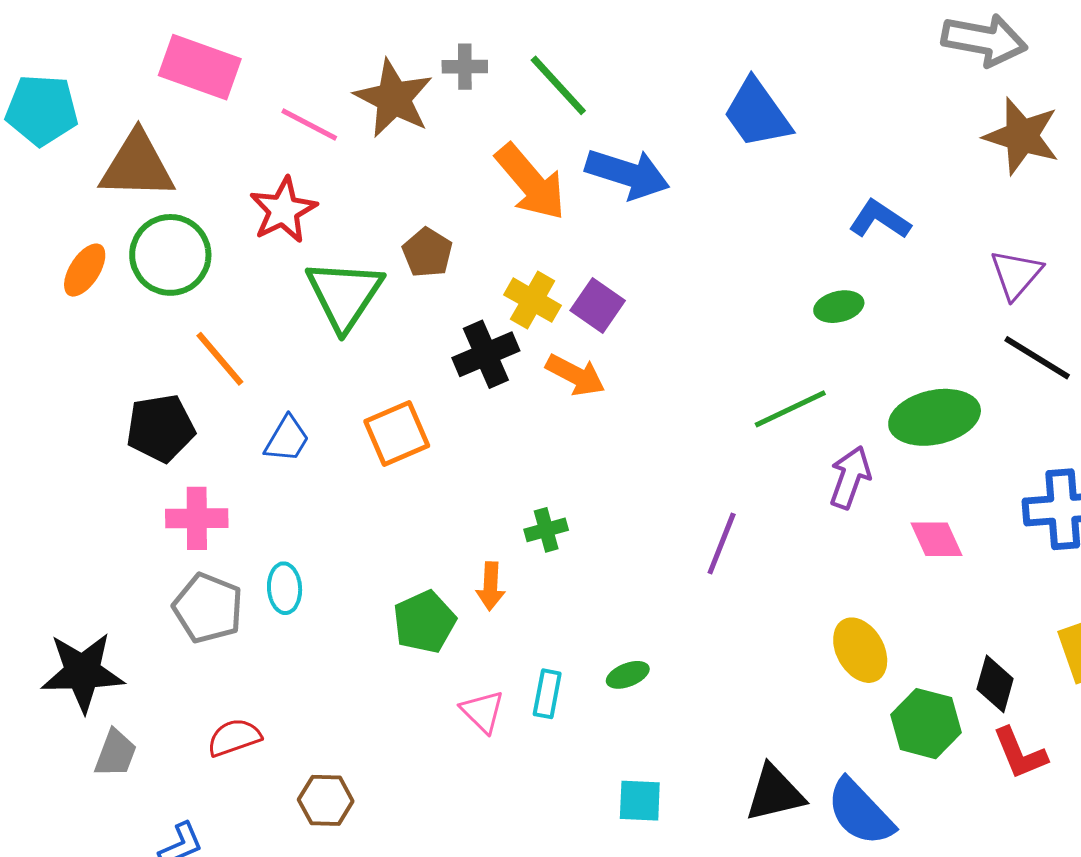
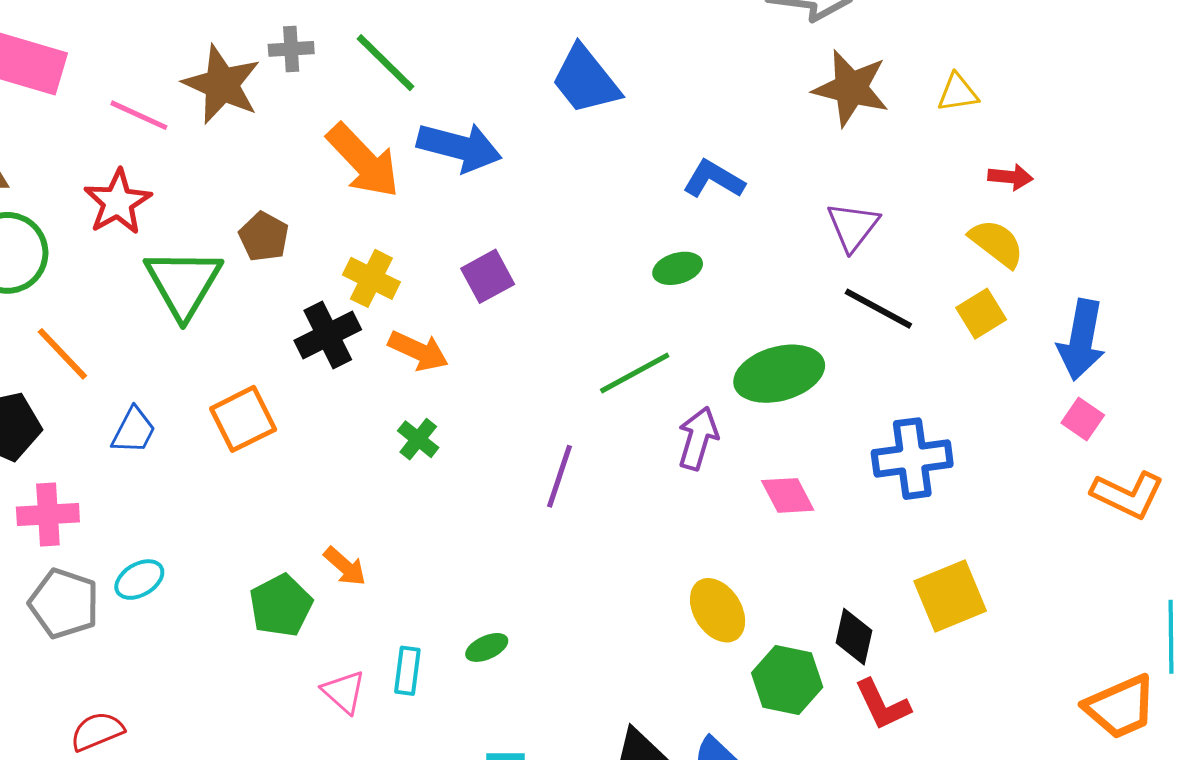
purple square: (598, 305) -> (488, 276), moved, turned 30
green cross: (546, 530) -> (418, 439), moved, turned -33
purple line: (722, 544) -> (560, 476), moved
orange arrow: (491, 586) -> (345, 566), turned -48
cyan ellipse: (285, 588) -> (139, 580), turned 66

